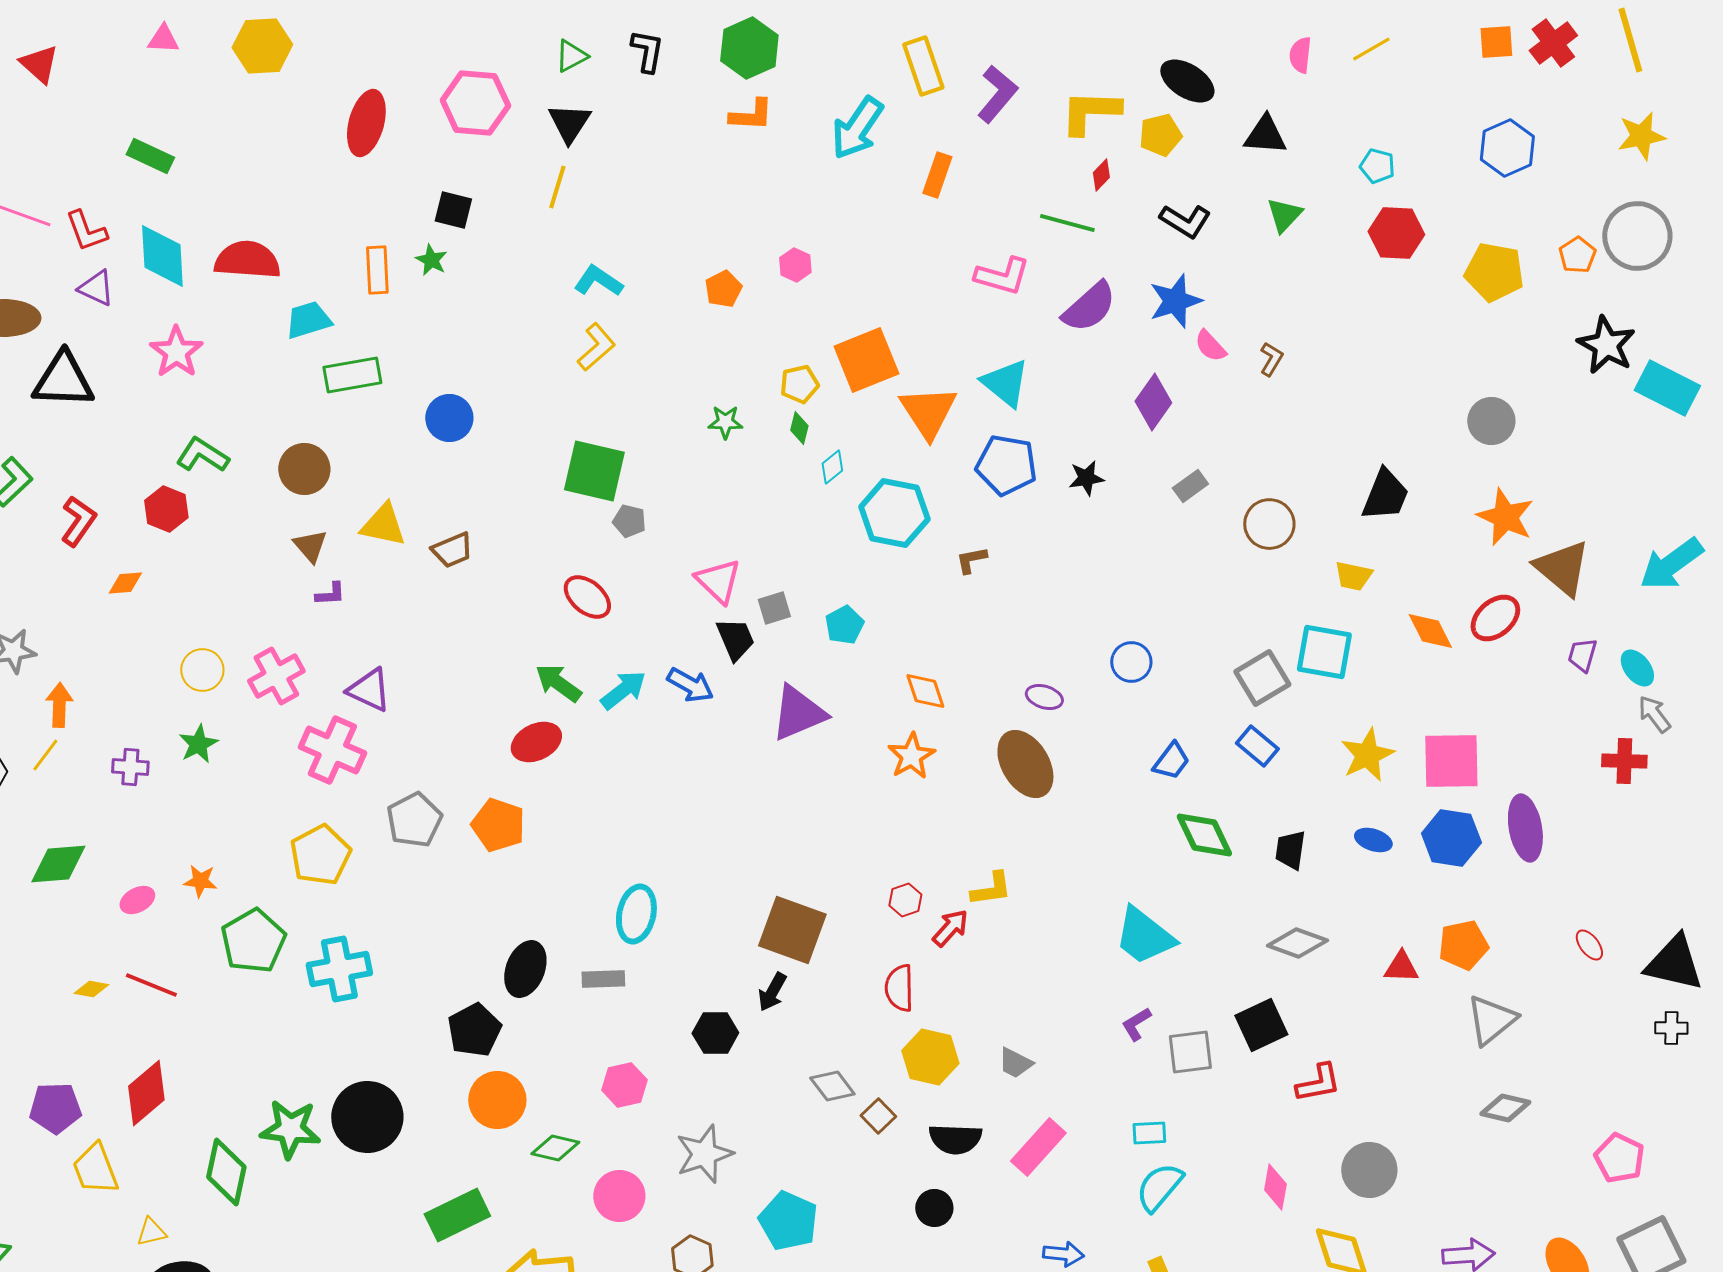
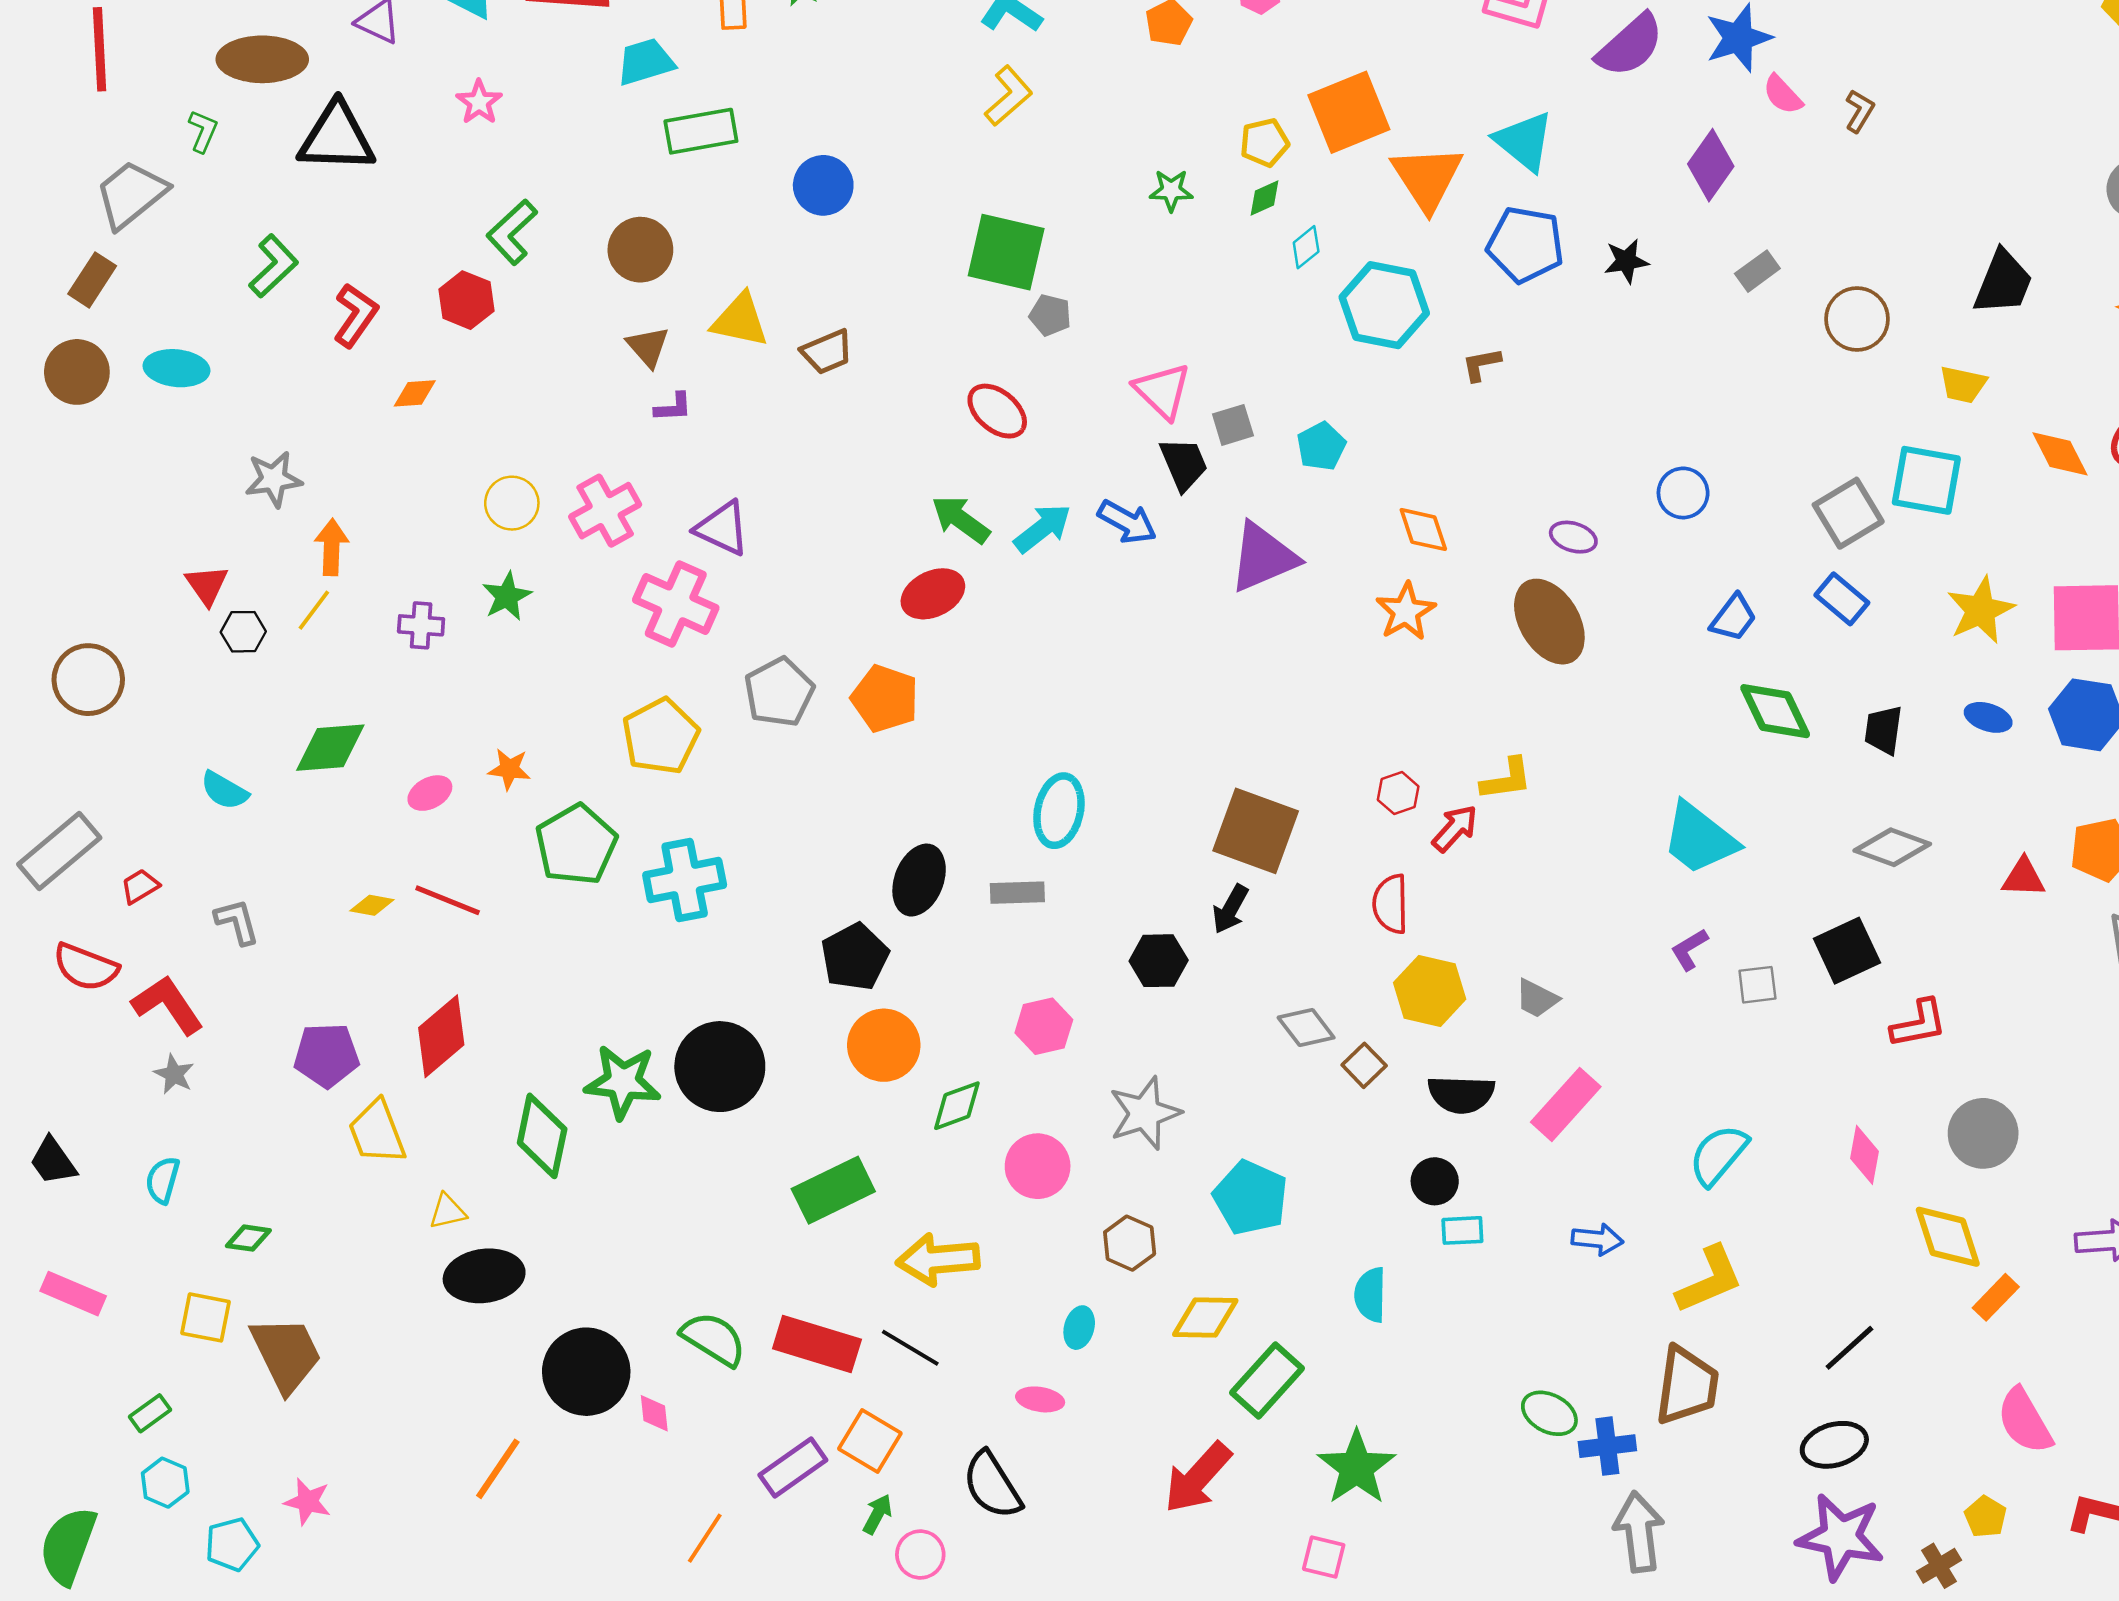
pink star: (176, 352) -> (479, 102), size x0.7
green diamond: (799, 428) -> (1264, 198), turned 52
green L-shape: (202, 455) -> (512, 232), turned -76
gray square: (1190, 1052) -> (1757, 985), size x0.7
cyan rectangle: (1149, 1133) -> (1462, 1230), moved
green diamond: (555, 1148) -> (957, 1106), turned -33

